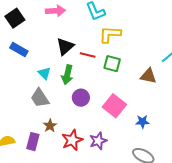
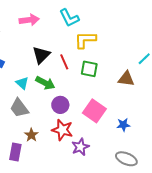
red line: (88, 55) -> (64, 62), turned 56
green arrow: (67, 75) -> (45, 83), turned -72
red star: (72, 140) -> (62, 130), moved, turned -30

